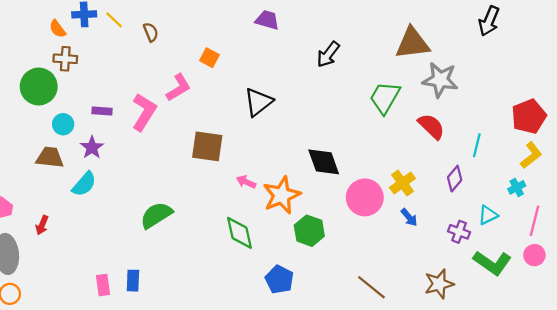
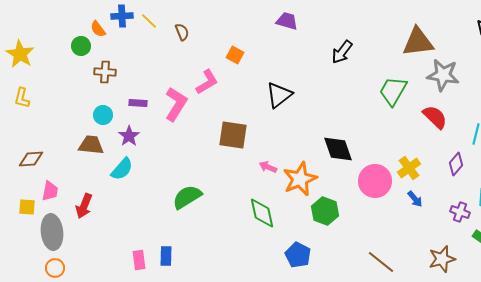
brown cross: (65, 59) -> (105, 72), moved
green circle: (39, 87) -> (81, 46), moved, size x0.6
red arrow: (42, 225) -> (84, 206), size x1.4

